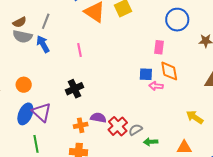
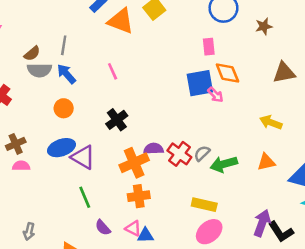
blue square: (146, 74) -> (200, 83), size x1.6
orange circle: (24, 85) -> (64, 108), moved
pink arrow: (156, 86) -> (215, 95), turned -128
blue ellipse: (25, 114) -> (61, 148), moved, turned 60
orange cross: (81, 125) -> (134, 163), size x1.6
green arrow: (151, 142) -> (224, 164), size x1.5

